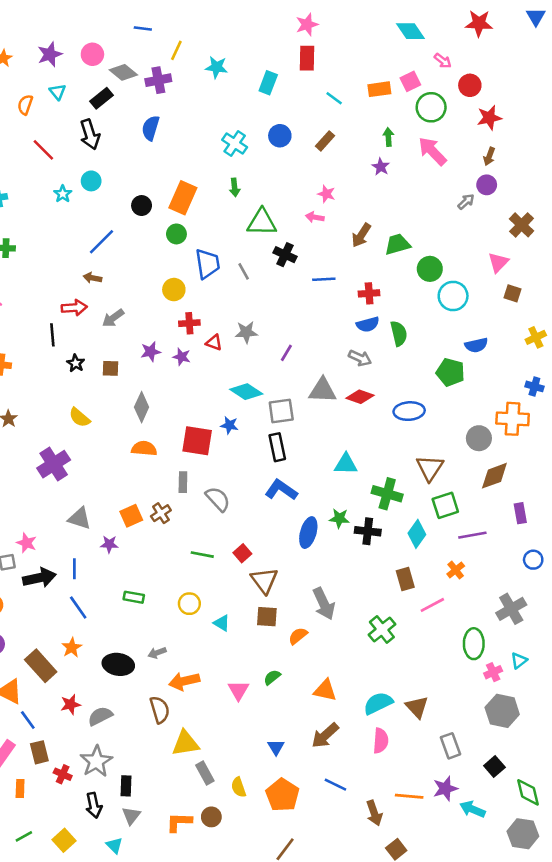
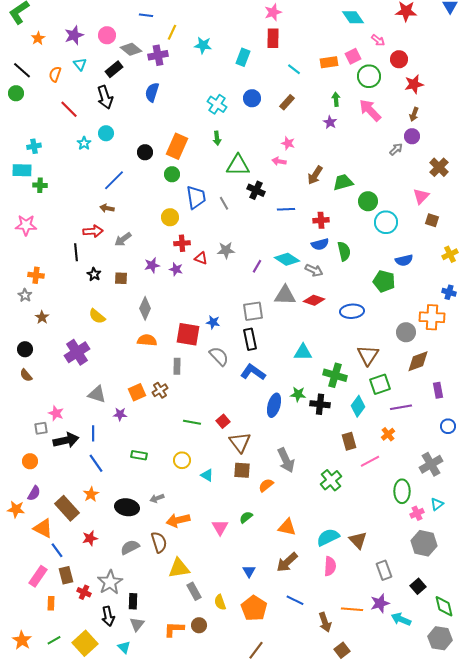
cyan diamond: (246, 392) -> (287, 259), moved
gray semicircle: (218, 499) -> (219, 356), moved
gray semicircle: (100, 716) -> (130, 547), moved
yellow square: (64, 840) -> (85, 643), size x1.4

